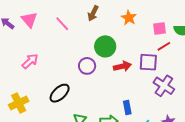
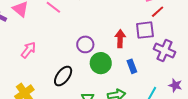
green circle: (105, 46) -> (101, 63), moved
red arrow: (122, 66) -> (120, 39), turned -66
blue rectangle: (127, 107) -> (132, 66), moved

